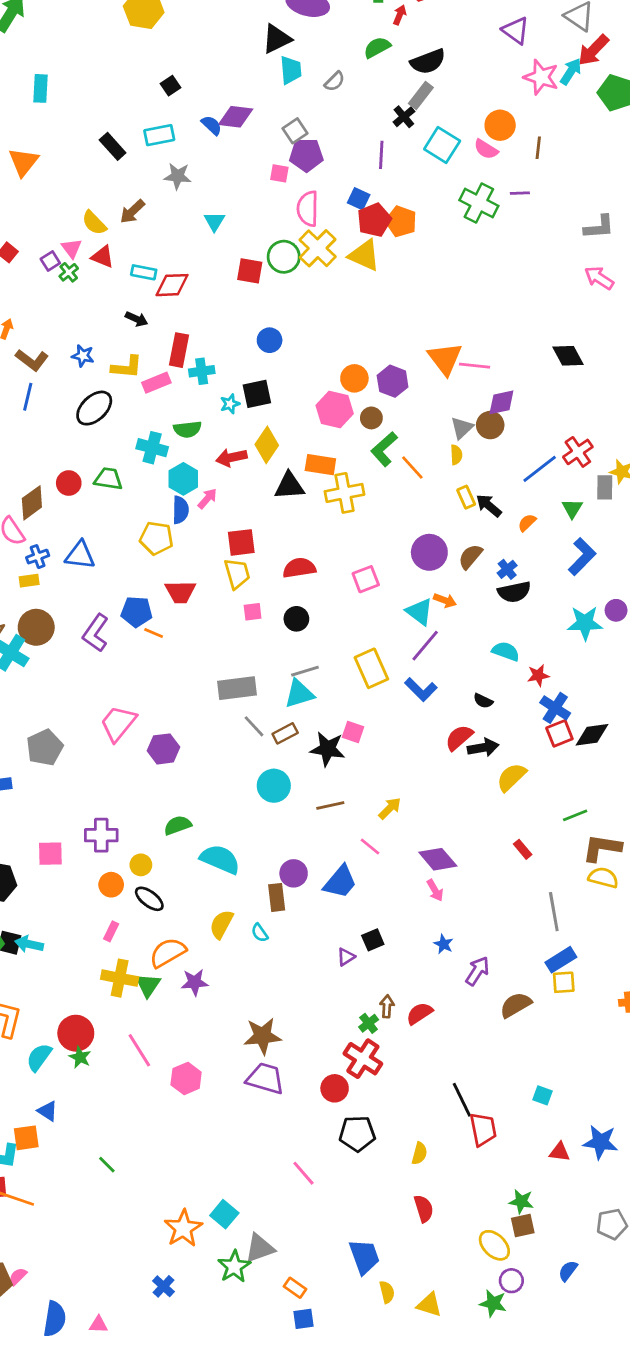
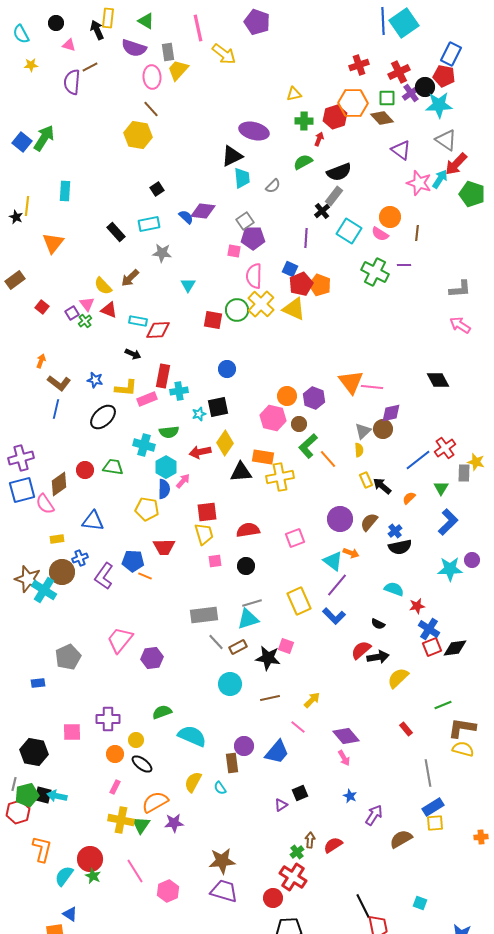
blue cross: (38, 557) -> (80, 558), moved

